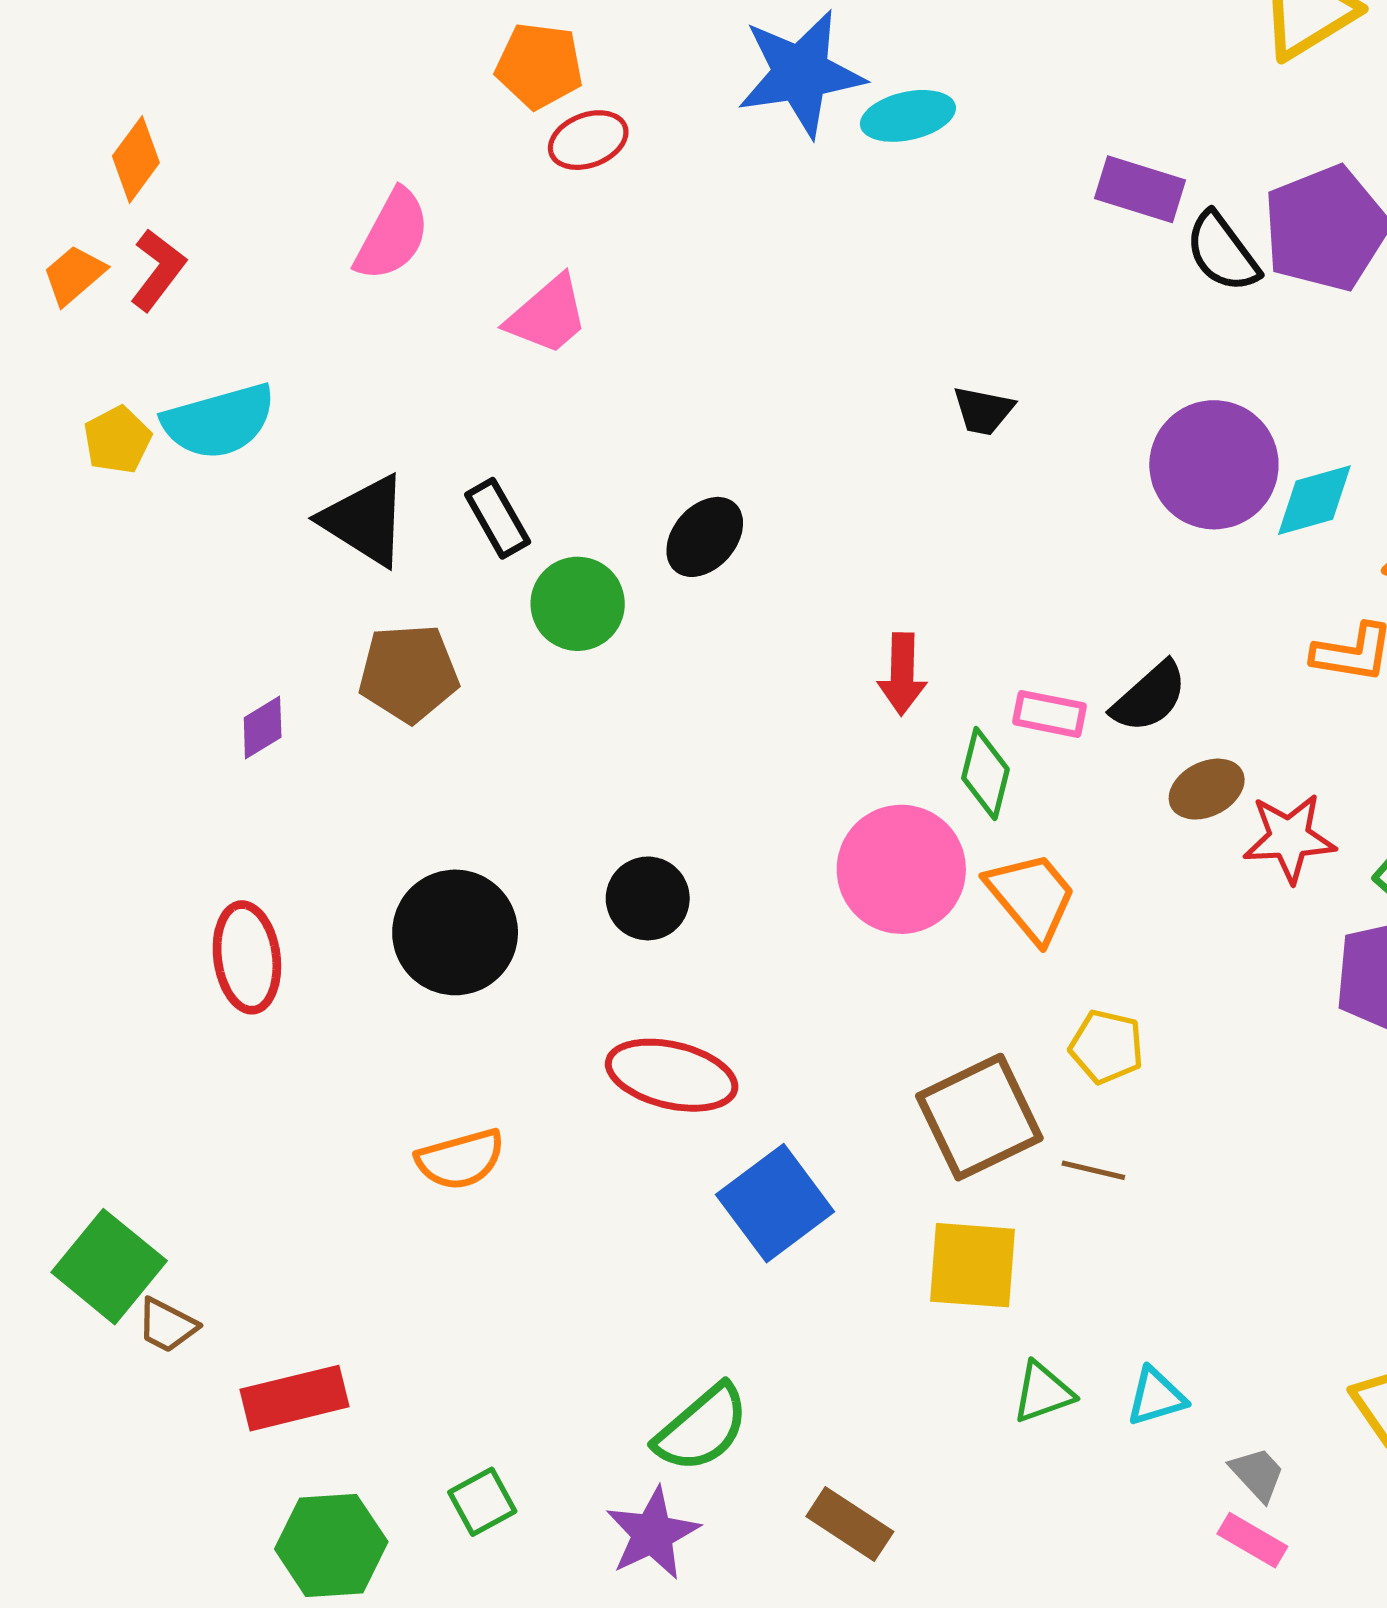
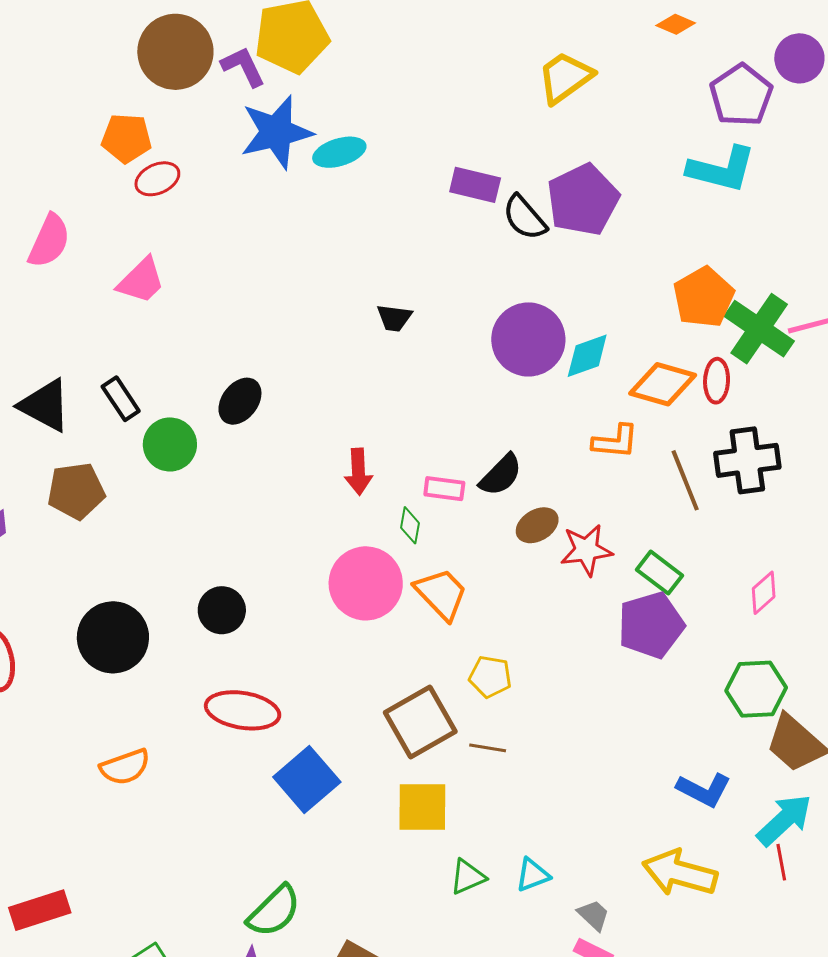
green diamond: (985, 774) -> (410, 525), size x0.7

